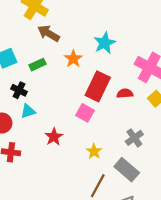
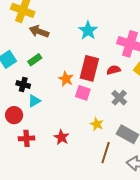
orange star: (73, 59) -> (66, 79), moved
red star: (54, 137) -> (62, 137), moved
gray cross: (134, 138) -> (119, 98), moved

